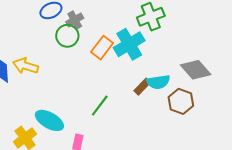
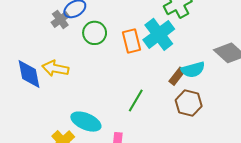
gray cross: (75, 20) -> (60, 19), moved
orange rectangle: (102, 48) -> (131, 41), turned -45
brown hexagon: (181, 101) -> (189, 103), moved

